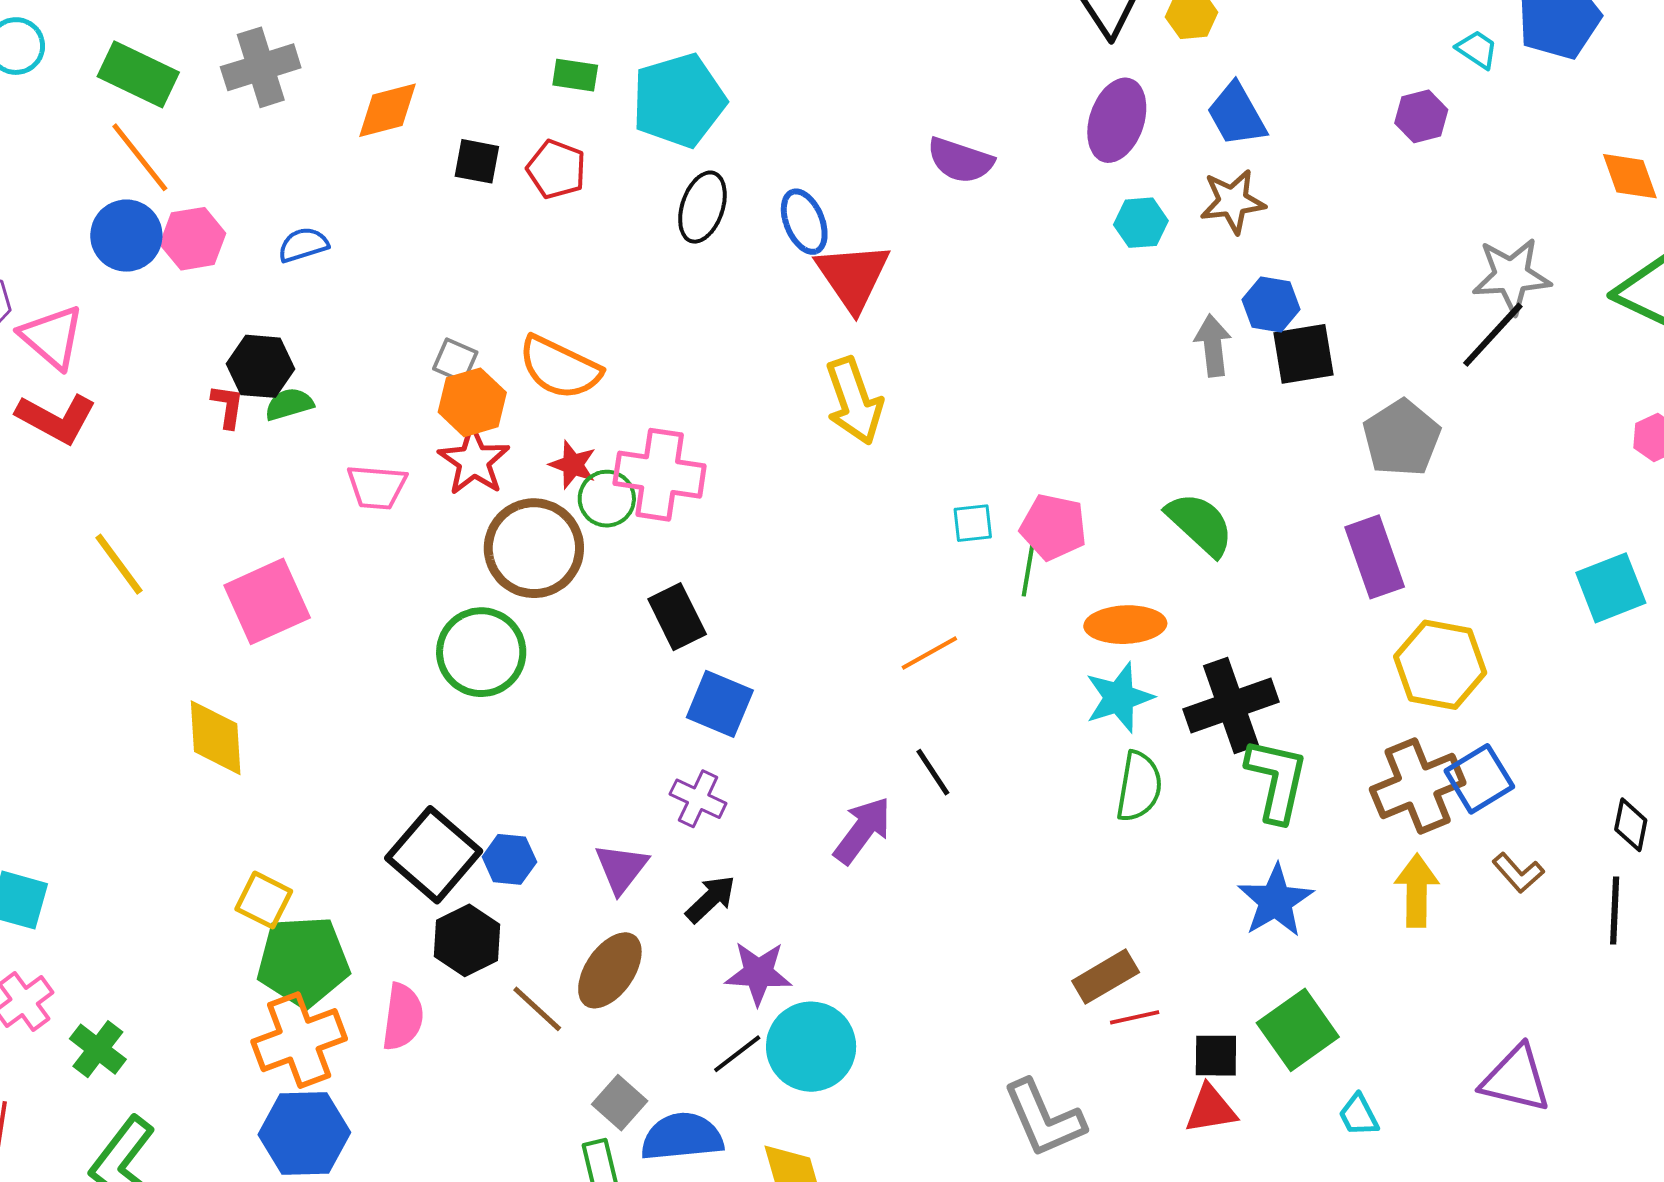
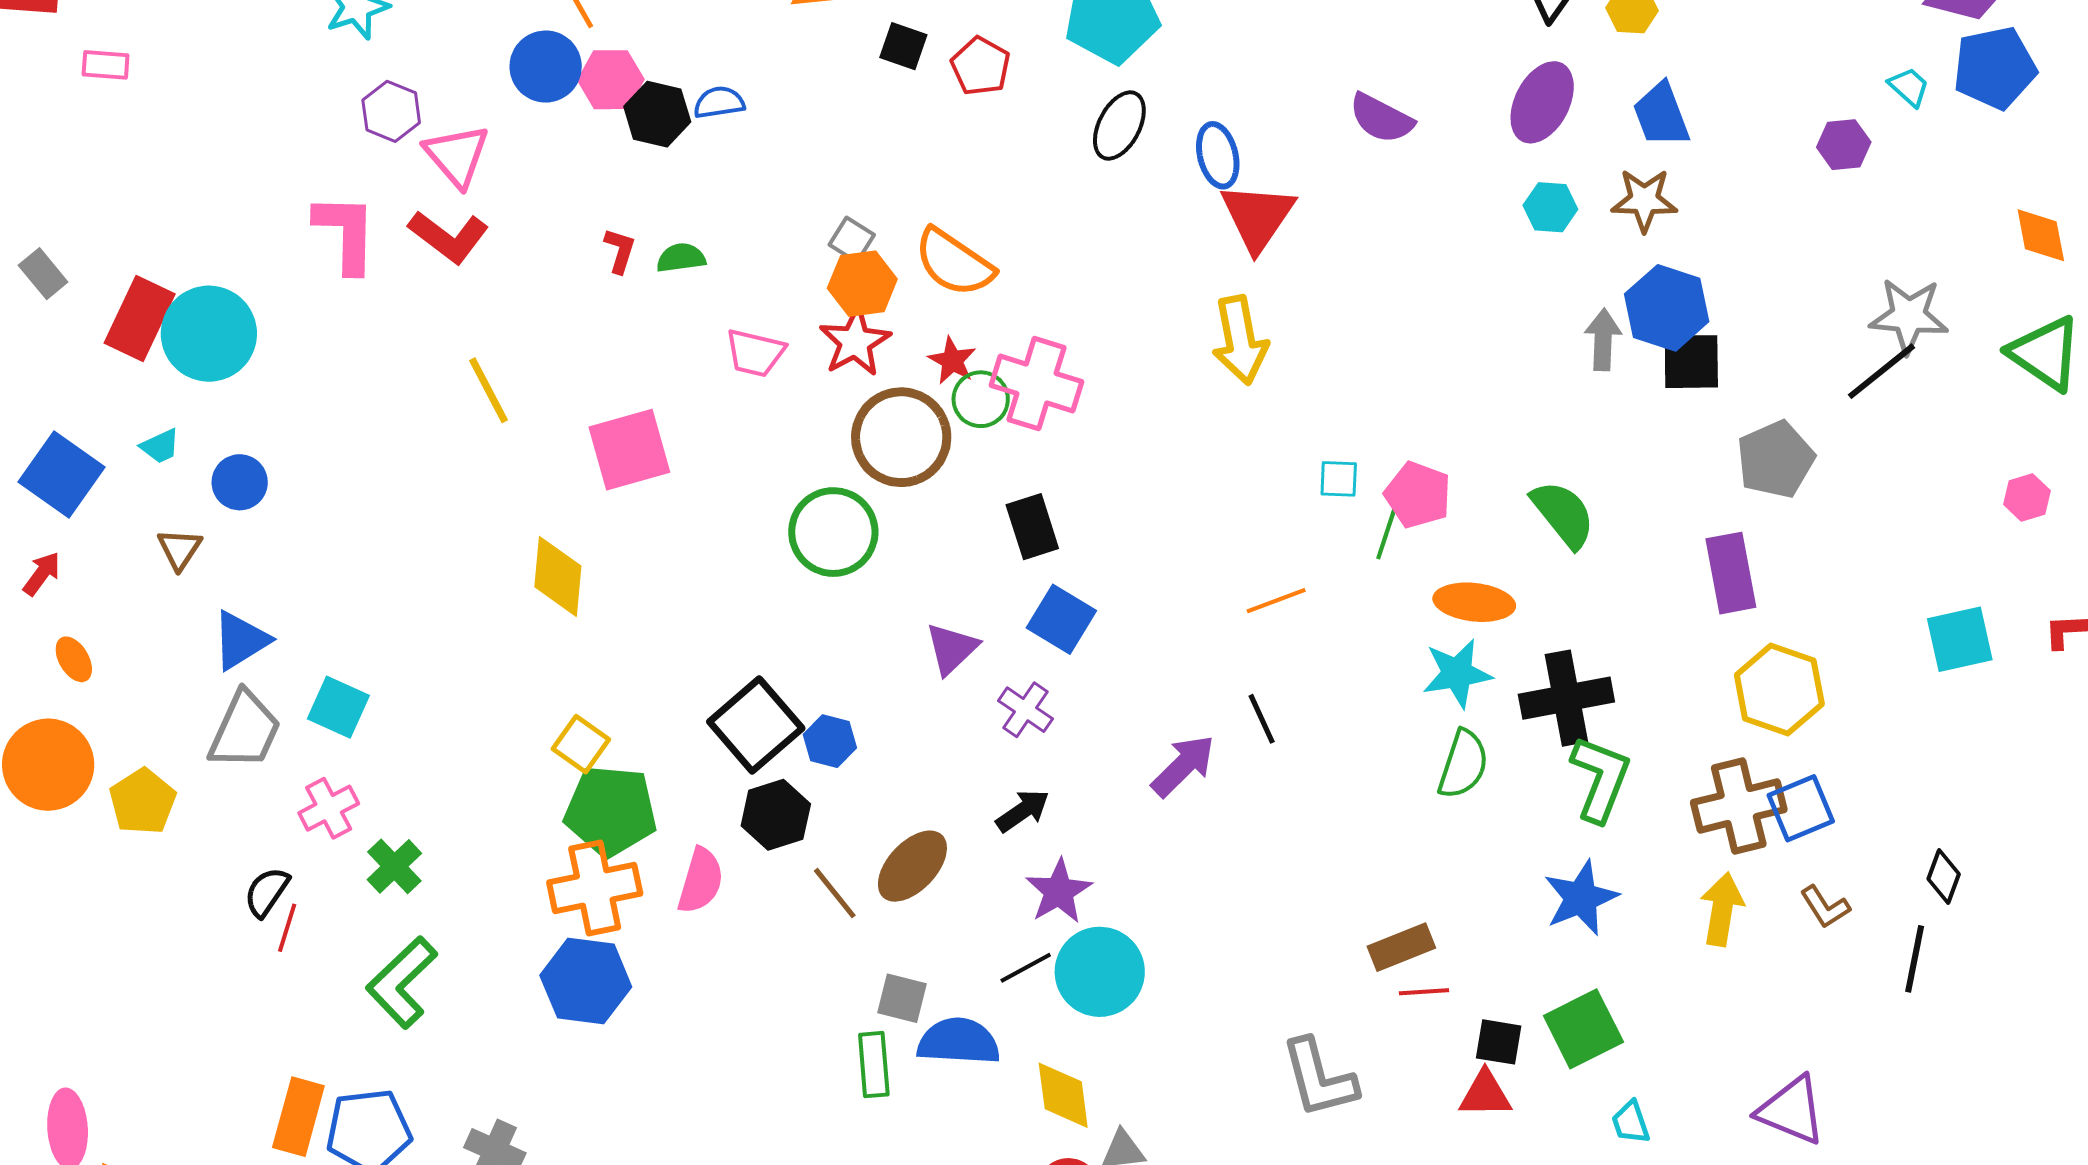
blue hexagon: (1271, 305) -> (1667, 308), size x1.5
black hexagon: (261, 366) -> (657, 114), moved
purple triangle: (621, 868) -> (952, 649), moved
purple star: (758, 973) -> (1059, 891), turned 30
gray square: (620, 1103) -> (902, 998), turned -36

